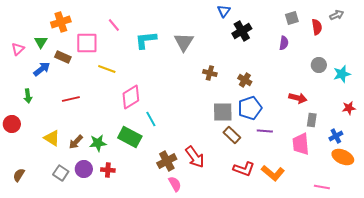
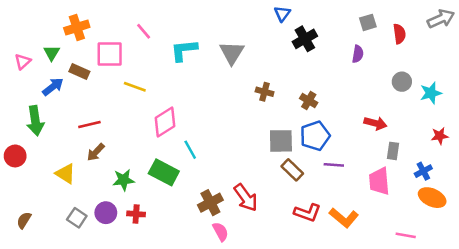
gray arrow: (337, 15) -> (441, 19), moved, size x1.5
green arrow: (28, 96) -> (35, 121), size x1.6
brown arrow: (76, 142) -> (96, 152), moved

